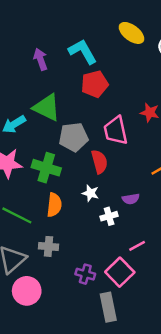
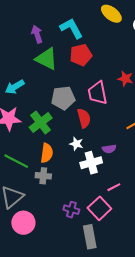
green triangle: (47, 107) -> (46, 59), moved
green cross: (46, 168) -> (41, 123), turned 35
white cross: (109, 216) -> (91, 163), size x1.5
gray cross: (49, 246) -> (43, 176), moved

